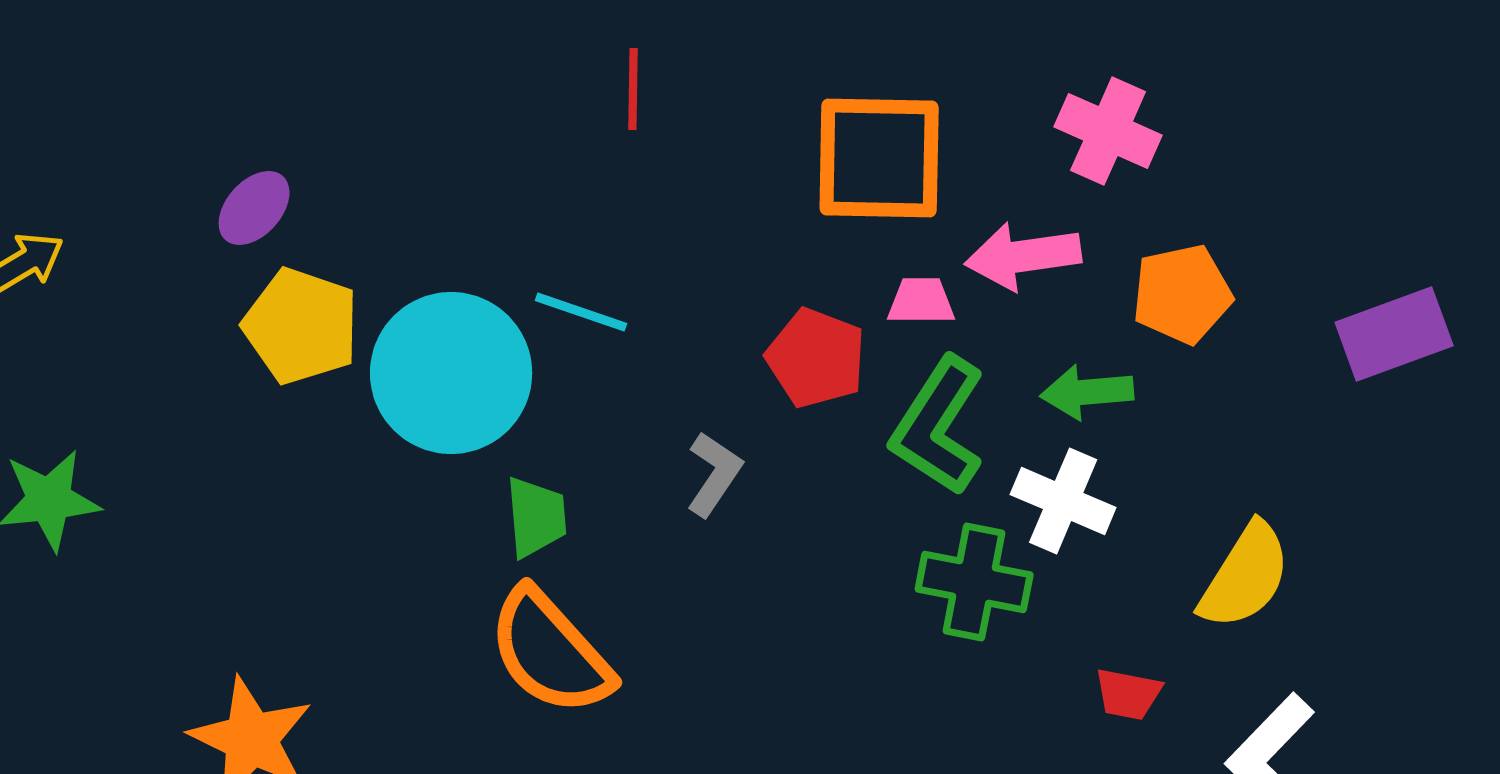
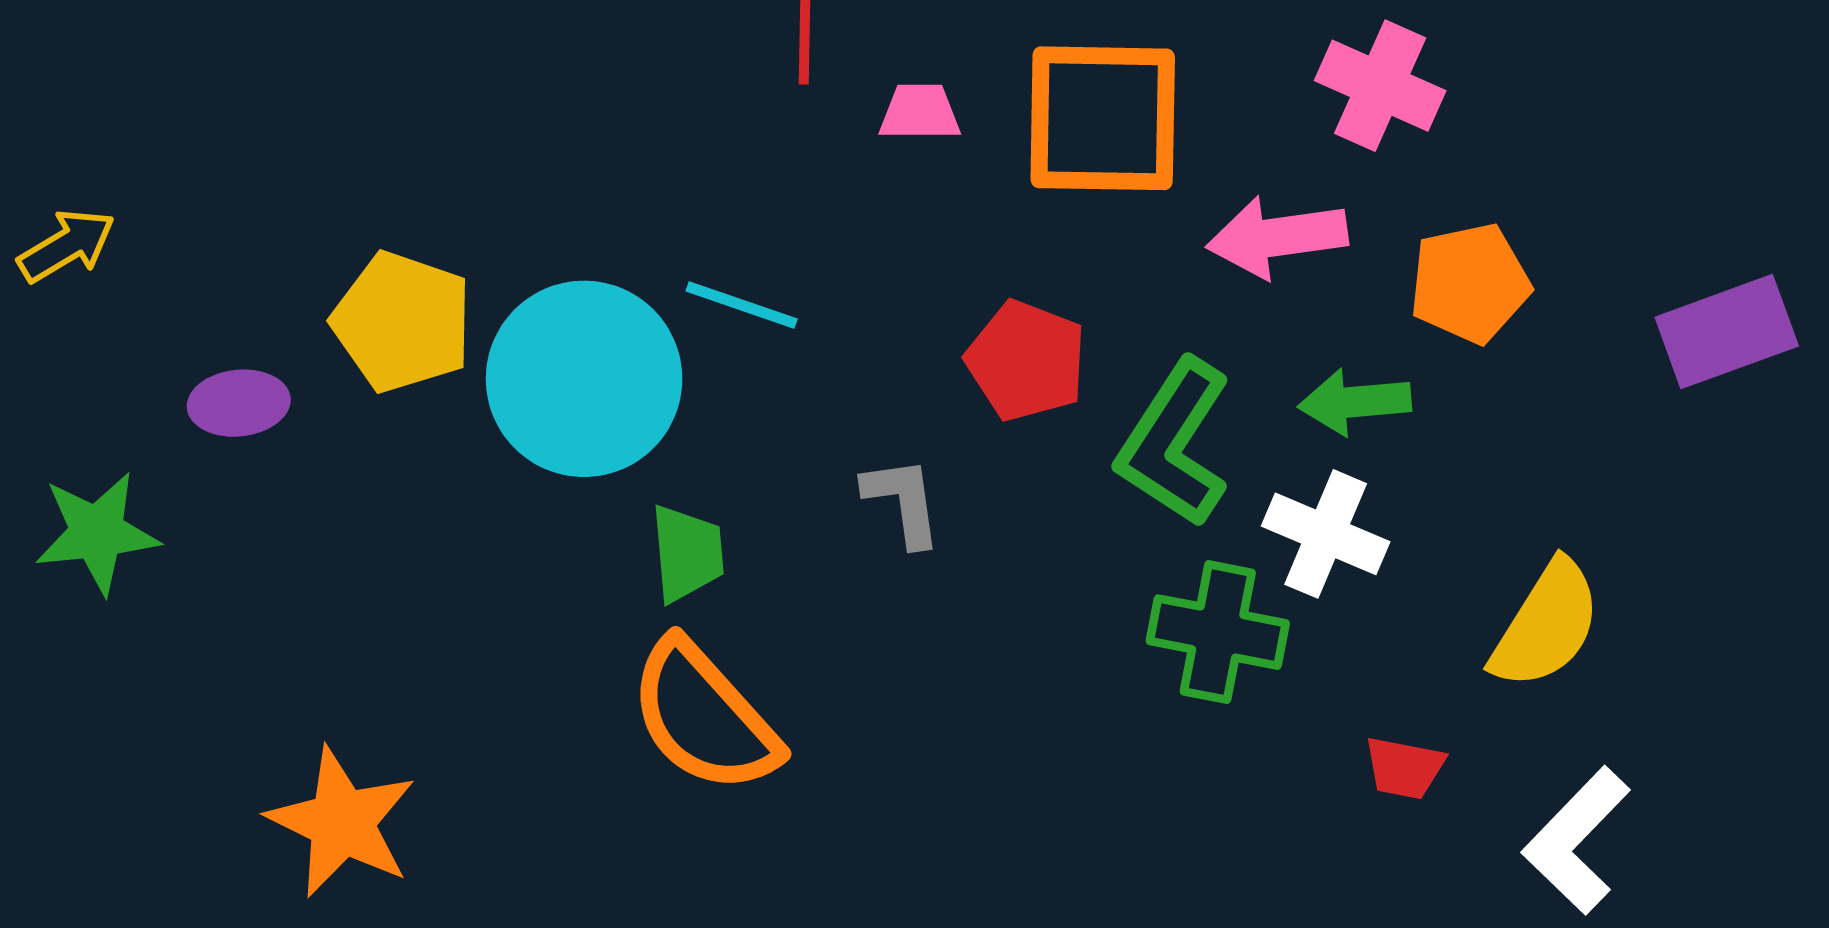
purple ellipse: (254, 208) -> (239, 403), moved, turned 42
pink trapezoid: (921, 301) -> (920, 112), moved
gray L-shape: (714, 474) -> (903, 501), turned -42

